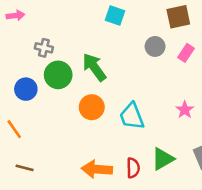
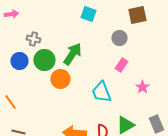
pink rectangle: (186, 53) -> (121, 65), moved
green arrow: (94, 67) -> (72, 54), turned 70
blue circle: (26, 89) -> (19, 61), moved
orange circle: (92, 107) -> (60, 79), moved

